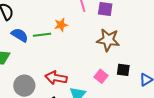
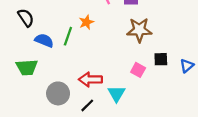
green line: (42, 35) -> (68, 36), turned -54

